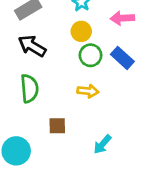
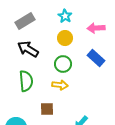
green circle: (91, 55) -> (63, 64), moved
yellow arrow: (88, 91) -> (60, 85), moved

